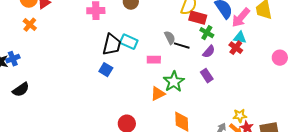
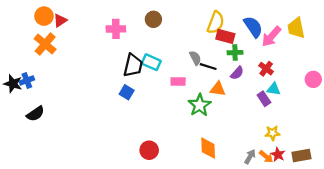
orange cross: (30, 25) -> (45, 44), size x1.5
green cross: (207, 33) -> (235, 53), turned -32
cyan triangle: (240, 38) -> (274, 89), moved
purple rectangle: (207, 76) -> (264, 99), moved
orange triangle: (158, 94) -> (218, 89), moved, turned 35
yellow star: (240, 116) -> (273, 133), moved

